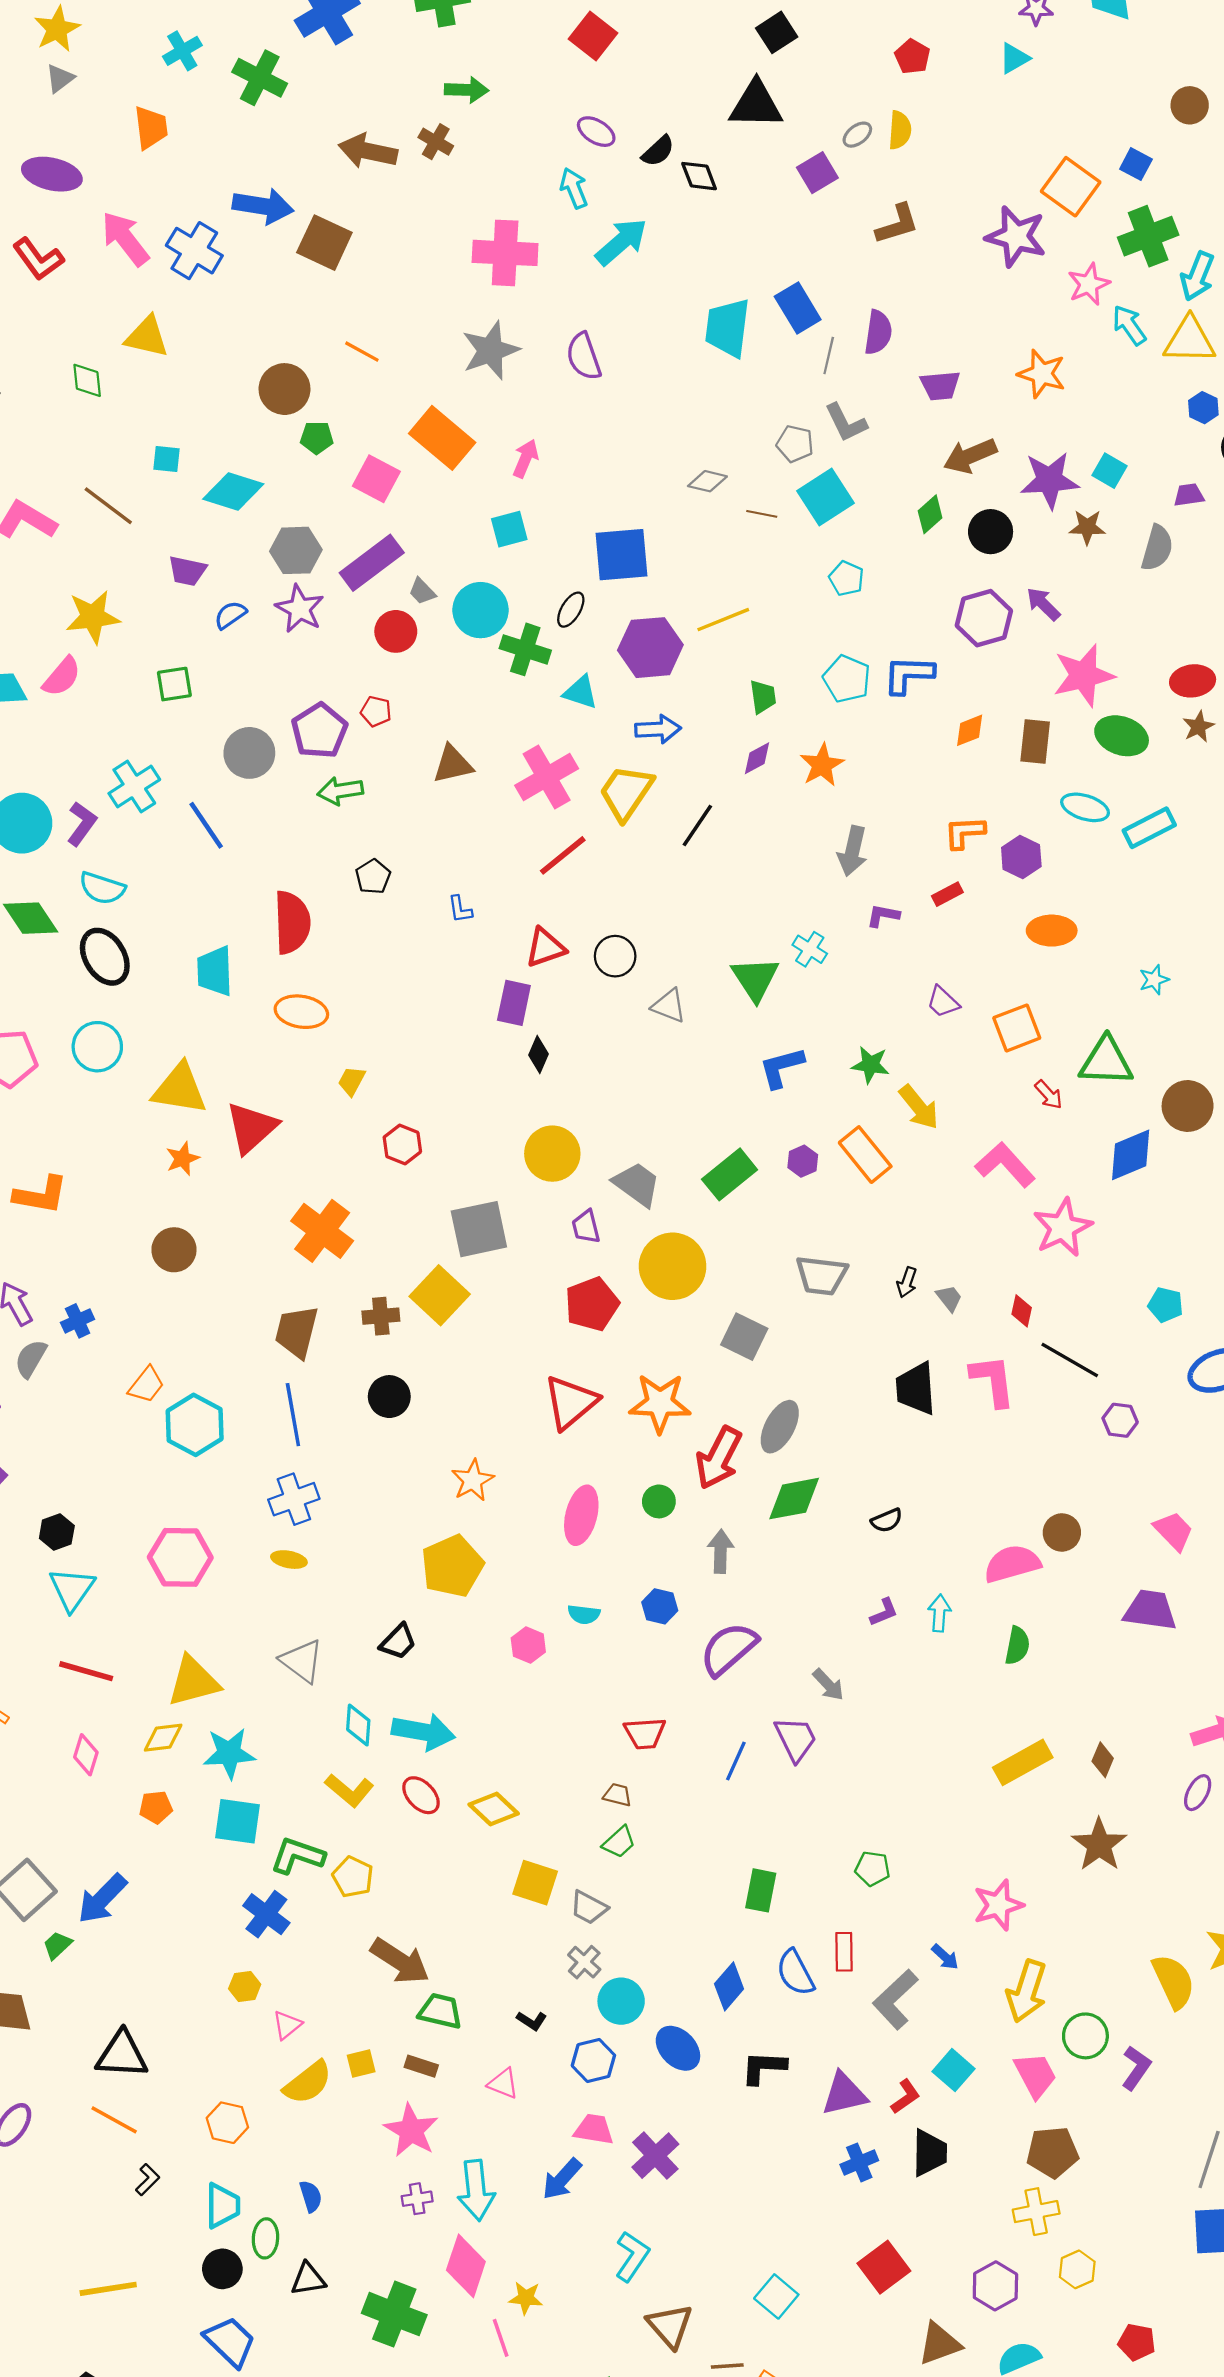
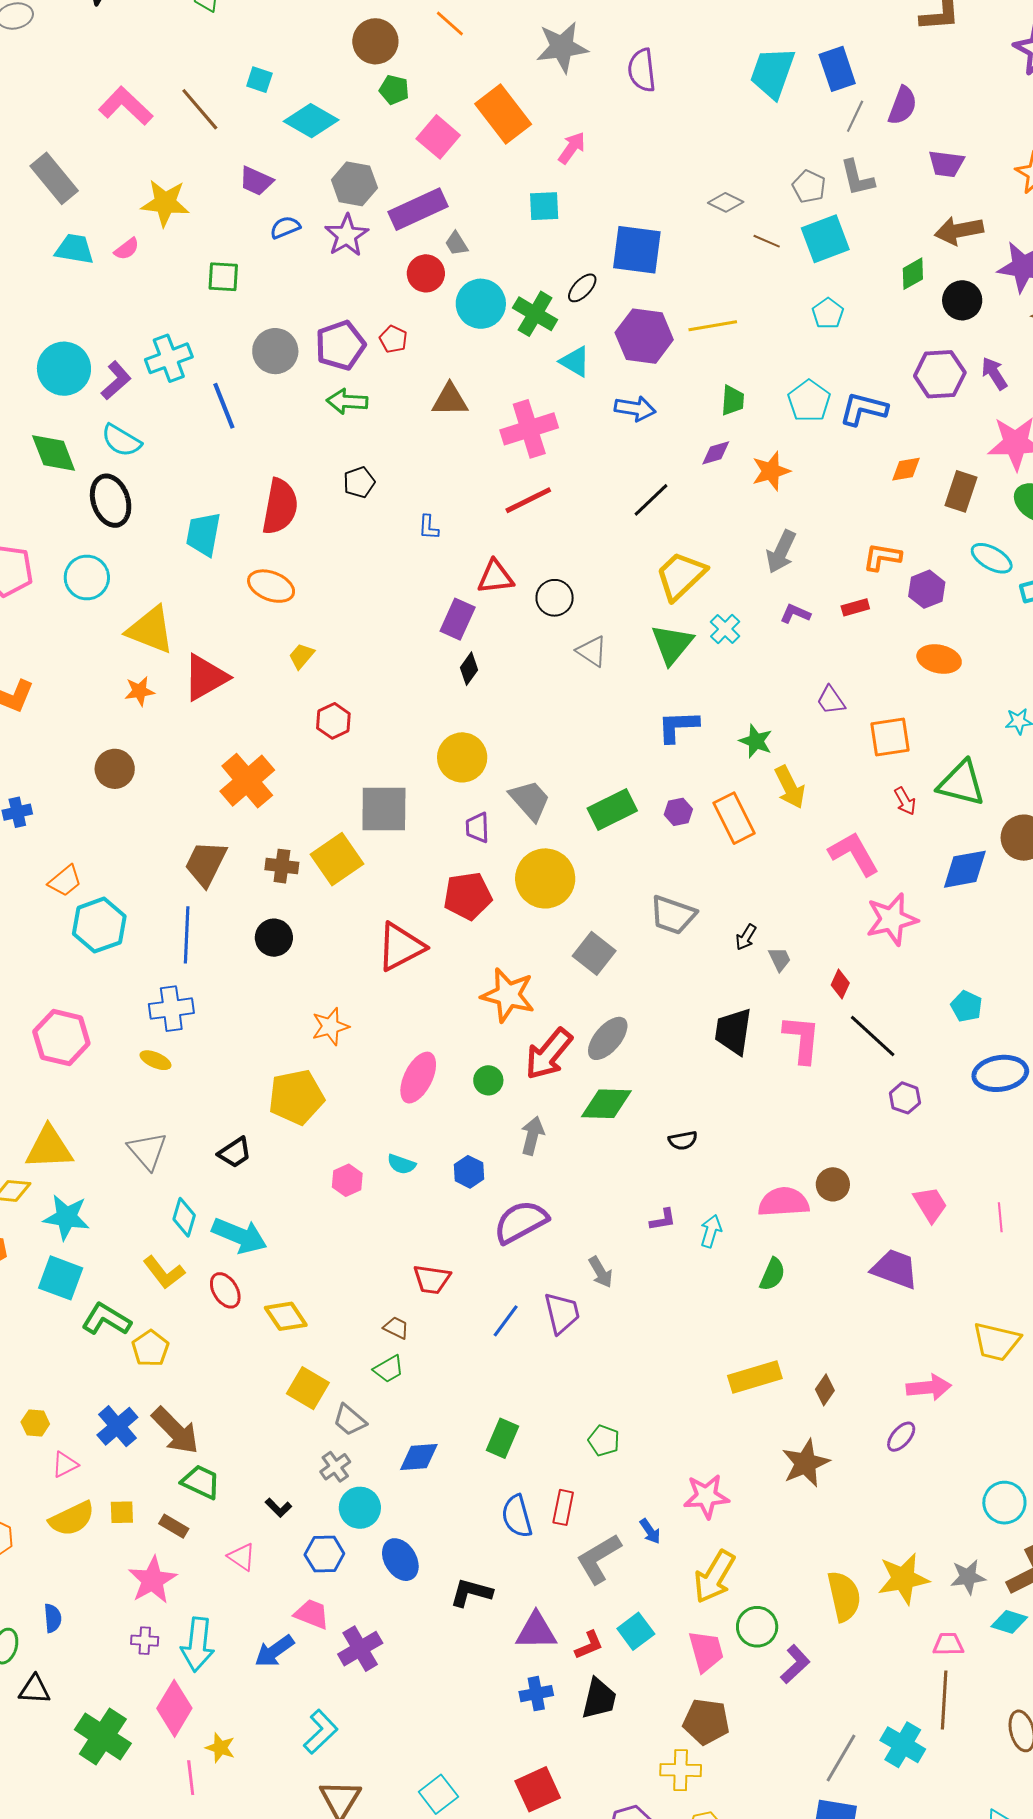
cyan circle: (481, 610) -> (481, 304), moved
pink semicircle: (62, 677) -> (127, 249), size x0.7
yellow trapezoid: (626, 792) -> (681, 576), moved
red triangle: (571, 1402) -> (401, 947), moved
blue cross: (266, 1914) -> (117, 1426), moved
blue diamond: (729, 1986) -> (419, 1457), moved, turned 33

